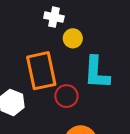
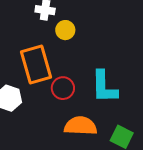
cyan L-shape: (97, 73) -> (104, 87), moved

